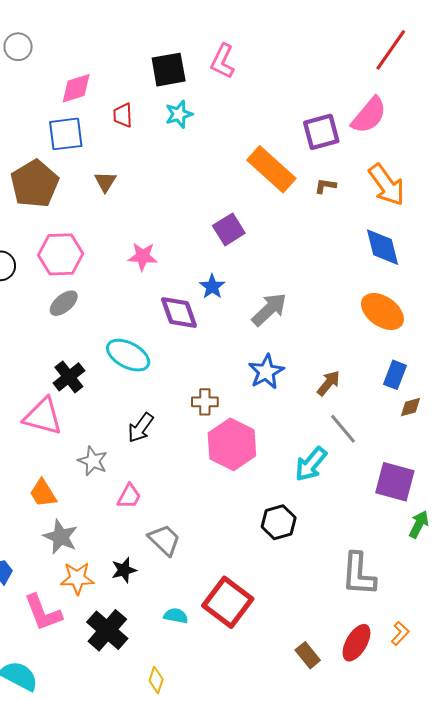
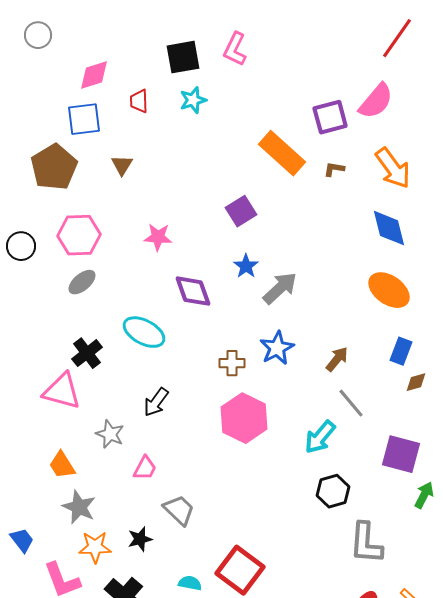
blue star: (212, 287) -> (246, 266), moved
brown cross: (205, 402) -> (232, 363), moved
black hexagon: (279, 522) -> (333, 491), moved

